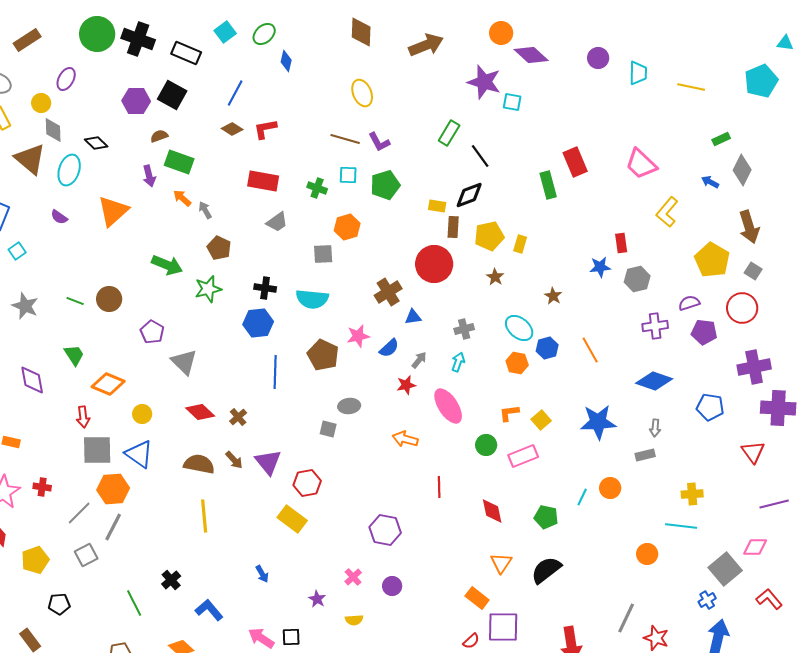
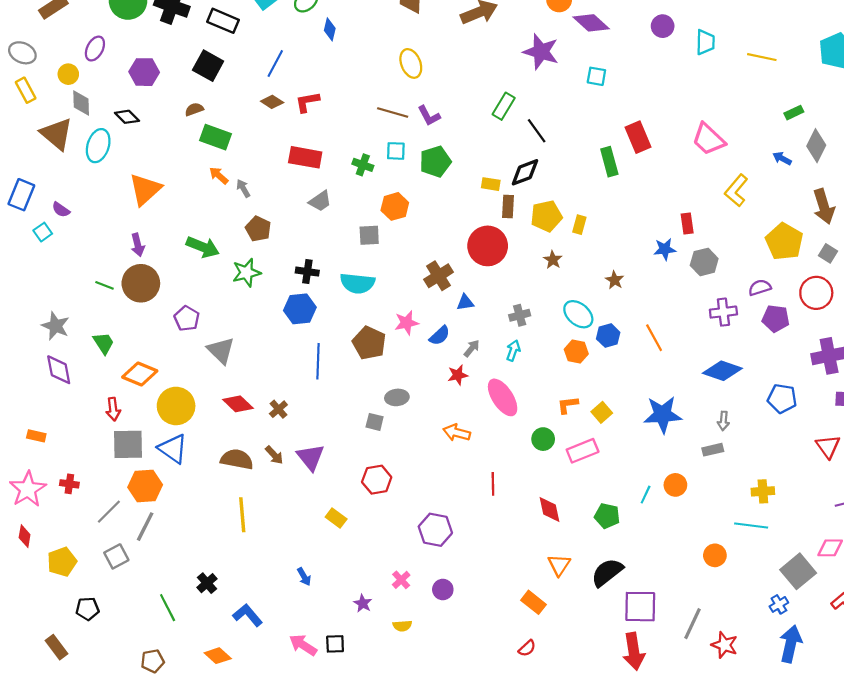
purple hexagon: (136, 101) -> (144, 72), moved
cyan square: (512, 102) -> (596, 76), moved
purple arrow: (149, 176) -> (138, 245), moved
purple semicircle: (59, 217) -> (61, 210), moved
brown circle: (109, 299) -> (141, 283), size x1.4
gray star: (25, 306) -> (55, 326), moved
yellow circle: (142, 414) -> (176, 406), size x1.8
red hexagon: (307, 483) -> (377, 480), moved
yellow rectangle: (292, 519) -> (336, 518), size x0.7
purple square: (503, 627) -> (640, 607), moved

